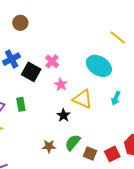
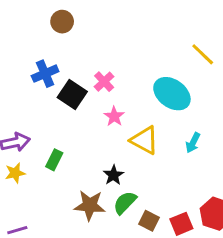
green rectangle: (21, 104) -> (54, 160), moved, turned 32
black star: (63, 115) -> (113, 175), moved
brown star: (49, 146) -> (90, 205), size x1.5

